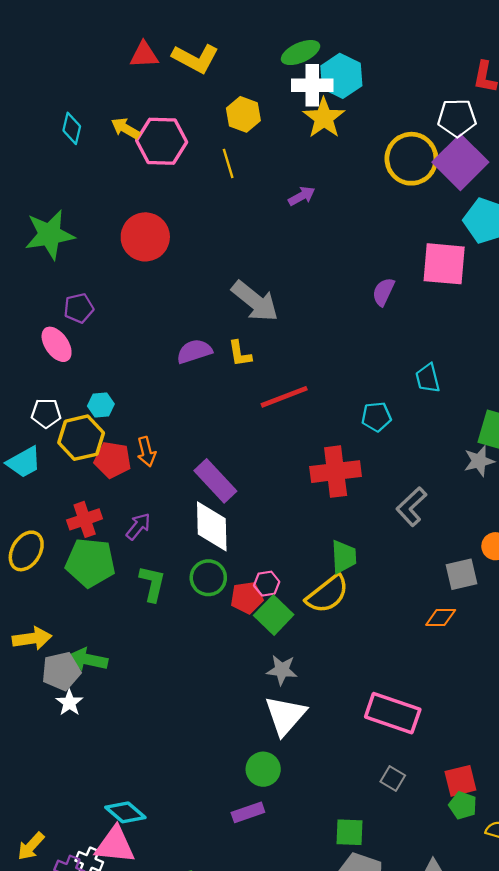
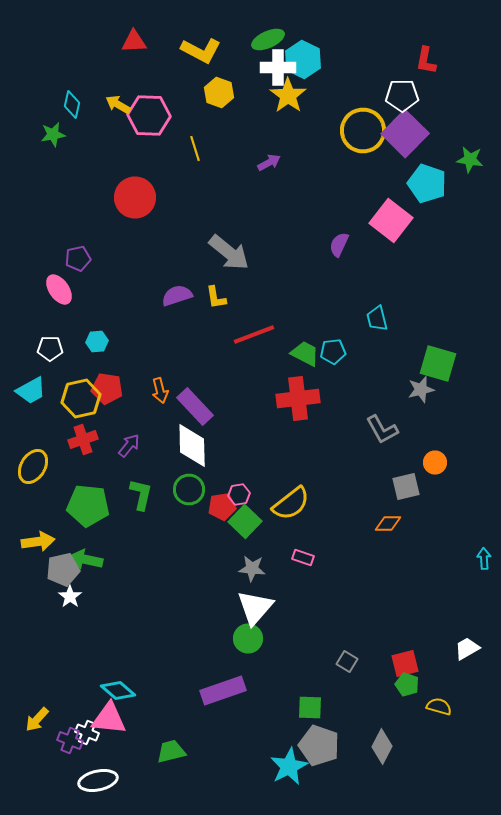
yellow L-shape: (195, 58) -> (201, 50), moved
yellow line: (228, 163) -> (195, 148), moved
green star: (50, 235) -> (53, 134), moved, size x0.6
pink square: (444, 264) -> (391, 220), turned 33
yellow hexagon: (81, 438) -> (81, 398), moved
orange arrow: (146, 452) -> (160, 390), moved
gray L-shape: (411, 507) -> (382, 430), moved, turned -76
green trapezoid: (344, 557) -> (305, 354), moved, turned -60
green pentagon: (90, 563) -> (88, 506), moved
pink rectangle: (393, 713) -> (303, 558), moved, size x0.5
green circle: (263, 769) -> (248, 638), moved
purple rectangle: (248, 812) -> (223, 690), size x1.6

